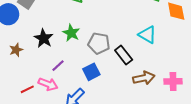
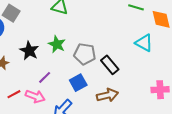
cyan triangle: (147, 35) -> (144, 43), moved
brown arrow: (144, 78) -> (107, 95), moved
red line: (27, 89) -> (14, 94), moved

